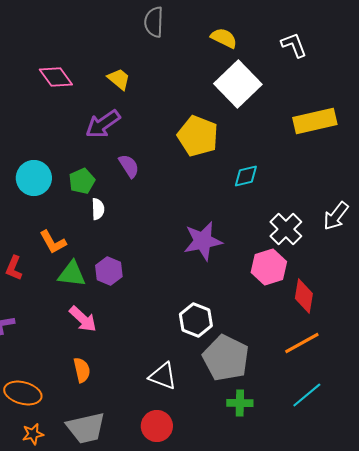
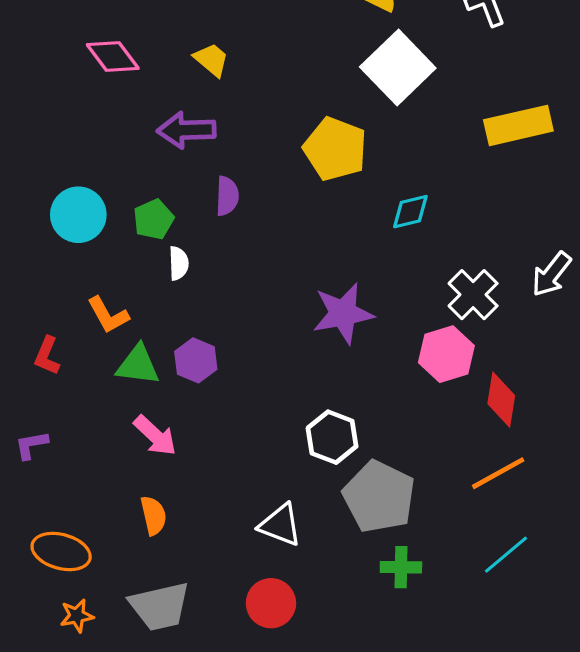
purple arrow: (103, 124) -> (186, 130), turned 33
purple semicircle: (129, 166) -> (227, 196), turned 35

